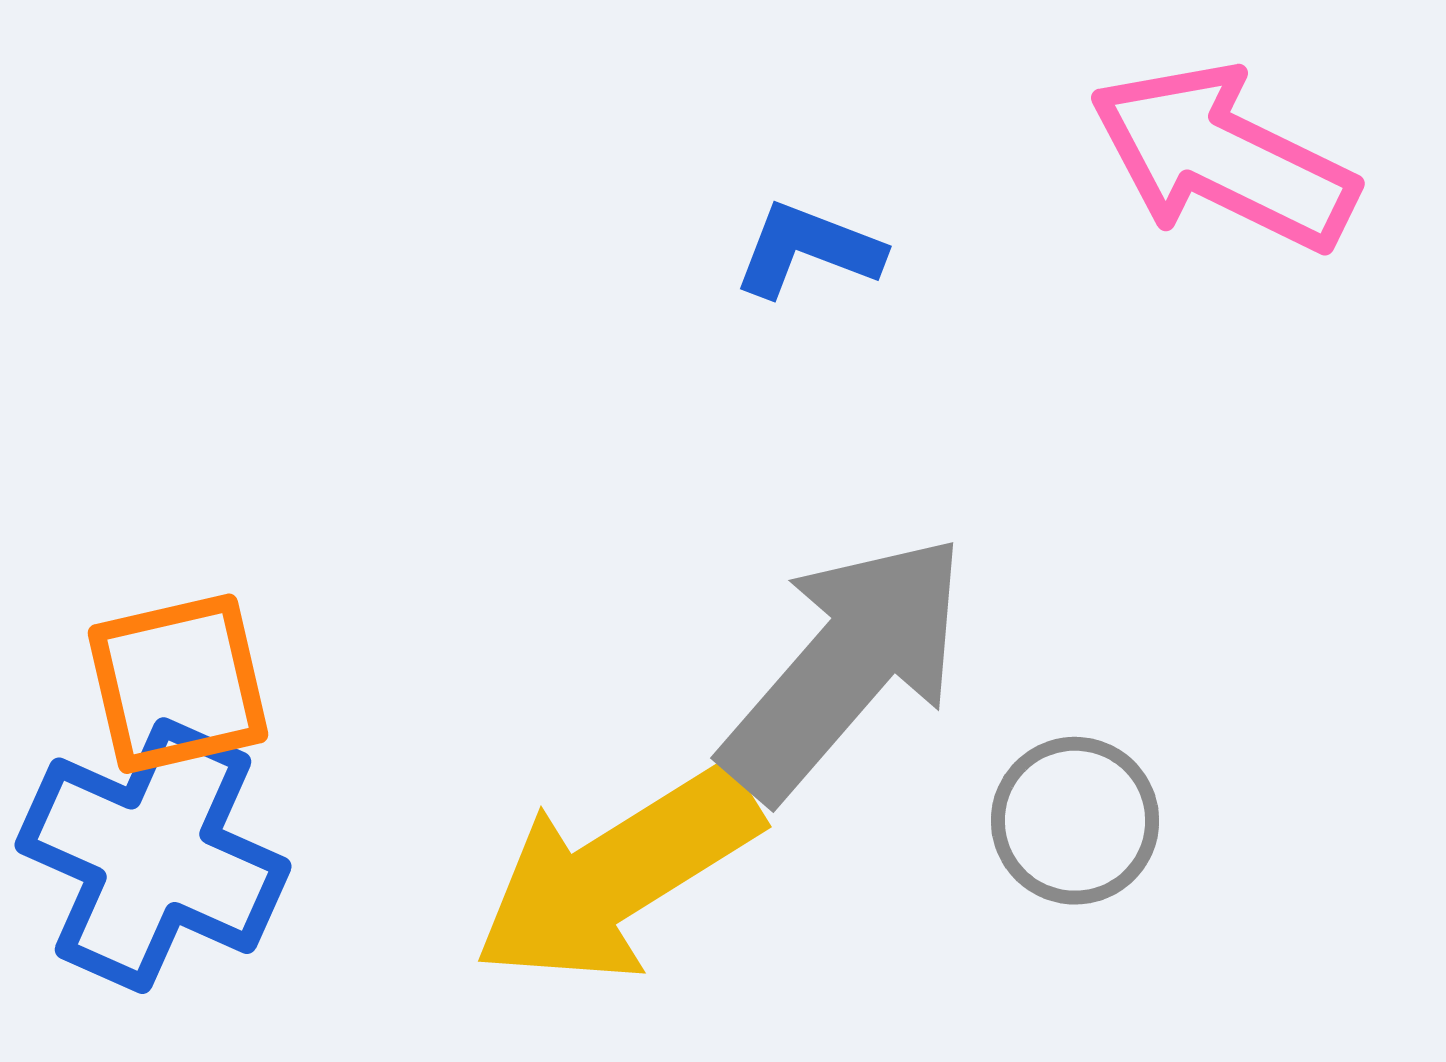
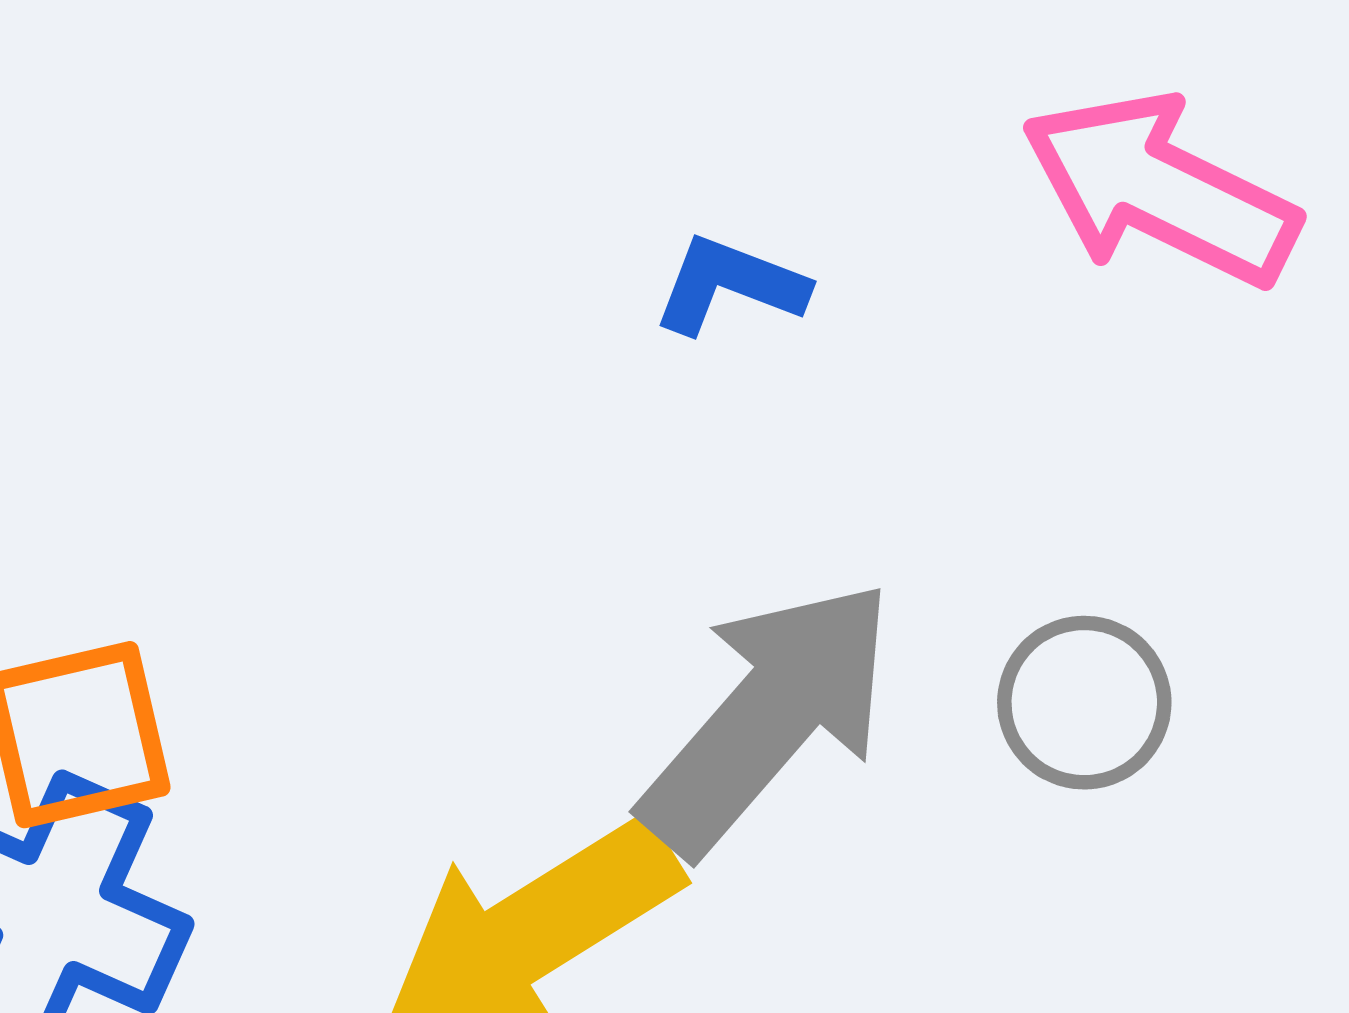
gray circle: (1075, 821) -> (1084, 703), moved

